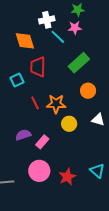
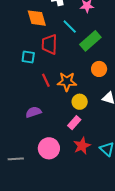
cyan line: (58, 37) -> (70, 27), moved
cyan square: (17, 80) -> (28, 57), turned 32
pink rectangle: (42, 142) -> (74, 123), moved
red star: (67, 177) -> (82, 146), moved

